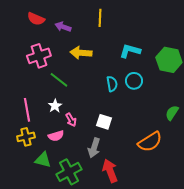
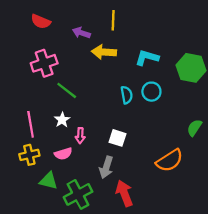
purple arrow: (63, 27) -> (81, 33), moved
yellow arrow: (81, 53) -> (104, 52), moved
pink arrow: (71, 120) -> (80, 136), turned 32

